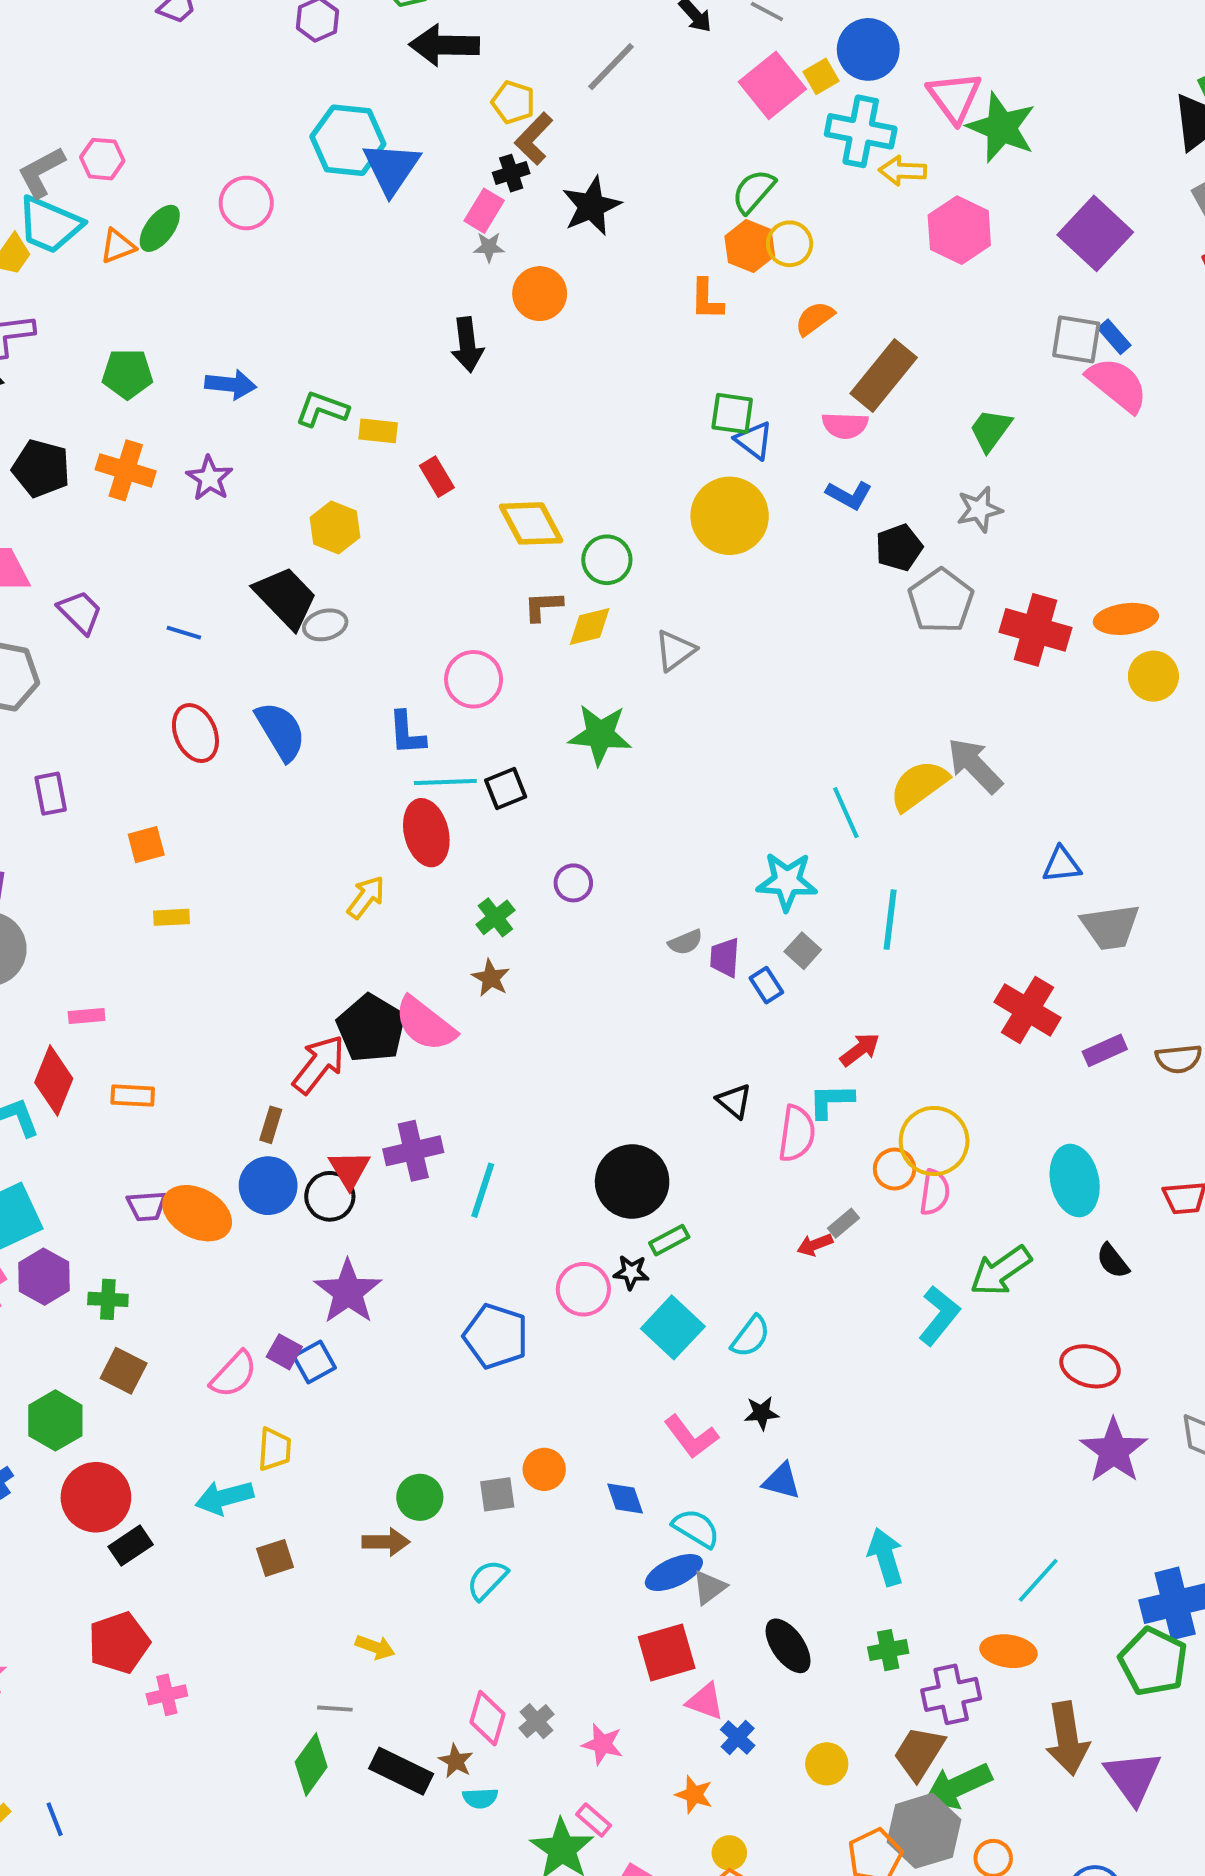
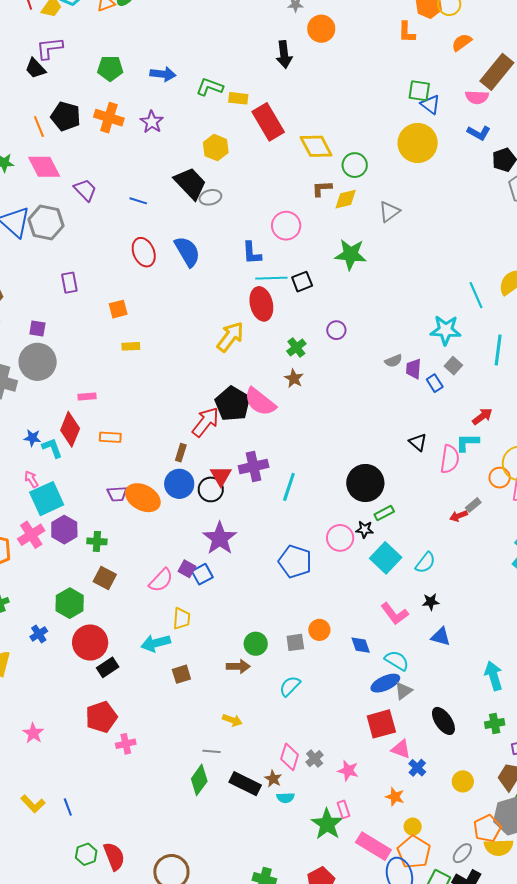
red rectangle: (437, 477) -> (268, 122), size x1.8
yellow arrow: (366, 897) -> (230, 337), size x1.4
pink rectangle: (594, 1820) -> (343, 809), turned 30

